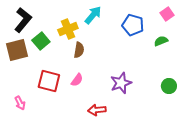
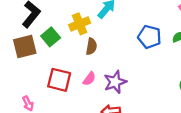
blue pentagon: (133, 25) -> (149, 37), moved
purple star: (121, 83) -> (115, 82), moved

